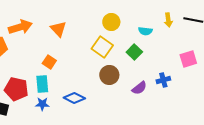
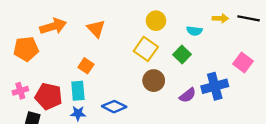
yellow arrow: (168, 20) -> (220, 18), turned -80
pink square: (188, 59) -> (243, 62), turned -36
blue cross: (163, 80) -> (215, 86), size x1.6

